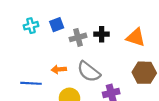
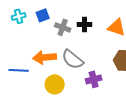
gray cross: (78, 37) -> (63, 27), turned 35
orange arrow: (59, 69) -> (45, 57), size x1.6

